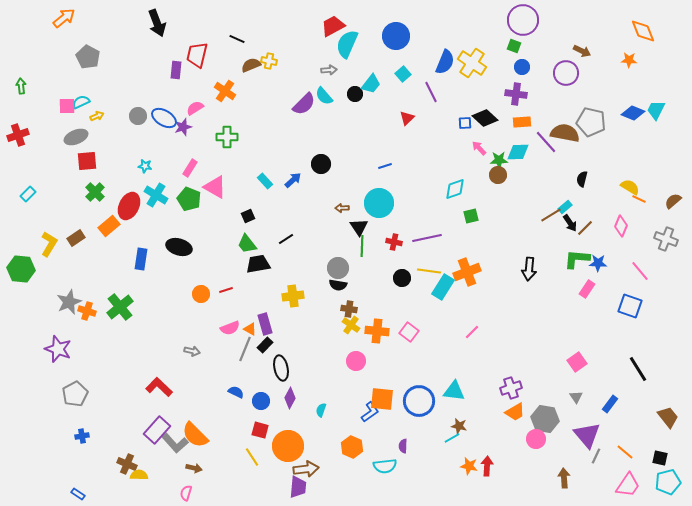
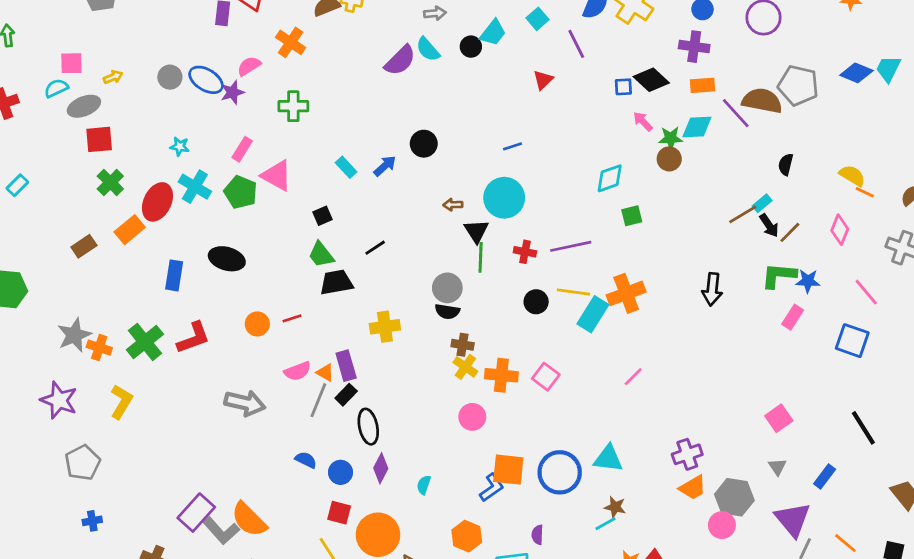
cyan semicircle: (81, 102) -> (56, 88), moved
yellow L-shape: (49, 244) -> (121, 402), moved
gray arrow: (192, 351) -> (245, 403), size x1.8
red L-shape: (159, 387) -> (194, 338), moved, turned 116

